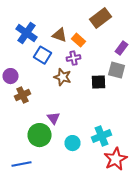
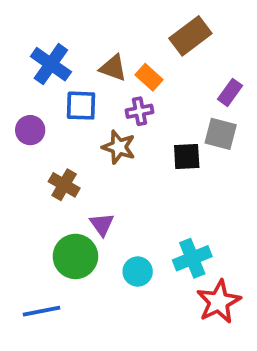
blue square: (42, 55) -> (81, 106), turned -30
purple circle: (10, 76) -> (30, 130), moved
brown cross: (22, 95) -> (64, 185), moved, turned -35

